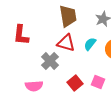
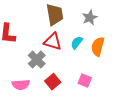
red square: (75, 83) -> (53, 82), moved

